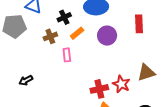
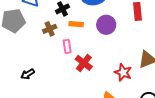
orange rectangle: (77, 33) -> (76, 24), turned 48
red cross: (99, 89) -> (84, 63), moved, turned -36

